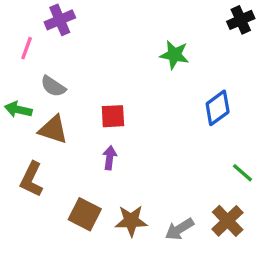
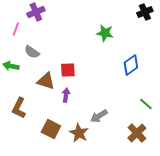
brown triangle: (53, 130) -> (46, 81), moved
brown star: (131, 221) -> (79, 133), turned 30
gray arrow: (179, 229) -> (99, 116), moved

